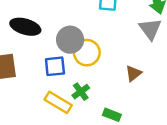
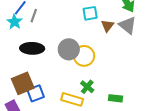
blue square: (55, 66) -> (36, 93), moved
brown triangle: (133, 73) -> (107, 26), moved

